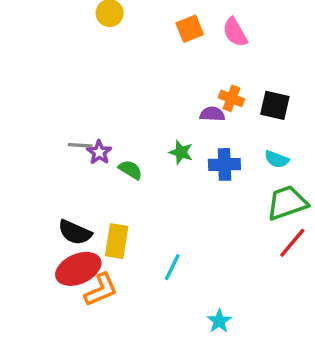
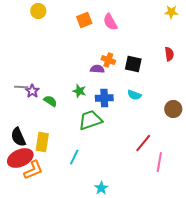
green trapezoid: (287, 203) -> (90, 120), moved
black semicircle: (75, 232) -> (18, 137), turned 42

